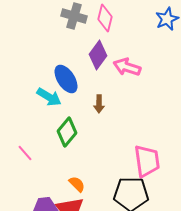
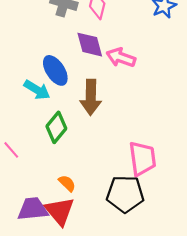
purple diamond: (98, 55) -> (90, 45), turned -52
brown arrow: (99, 104) -> (91, 97), size x1.8

